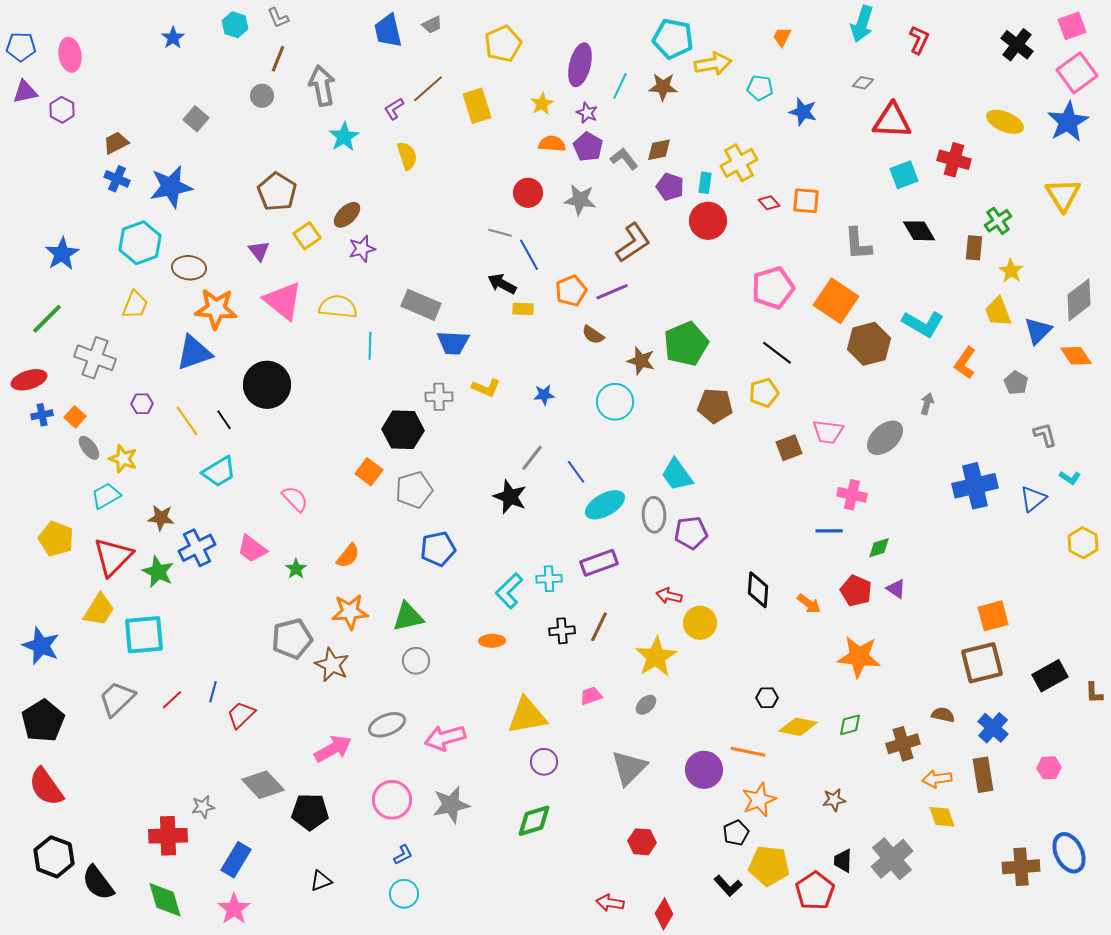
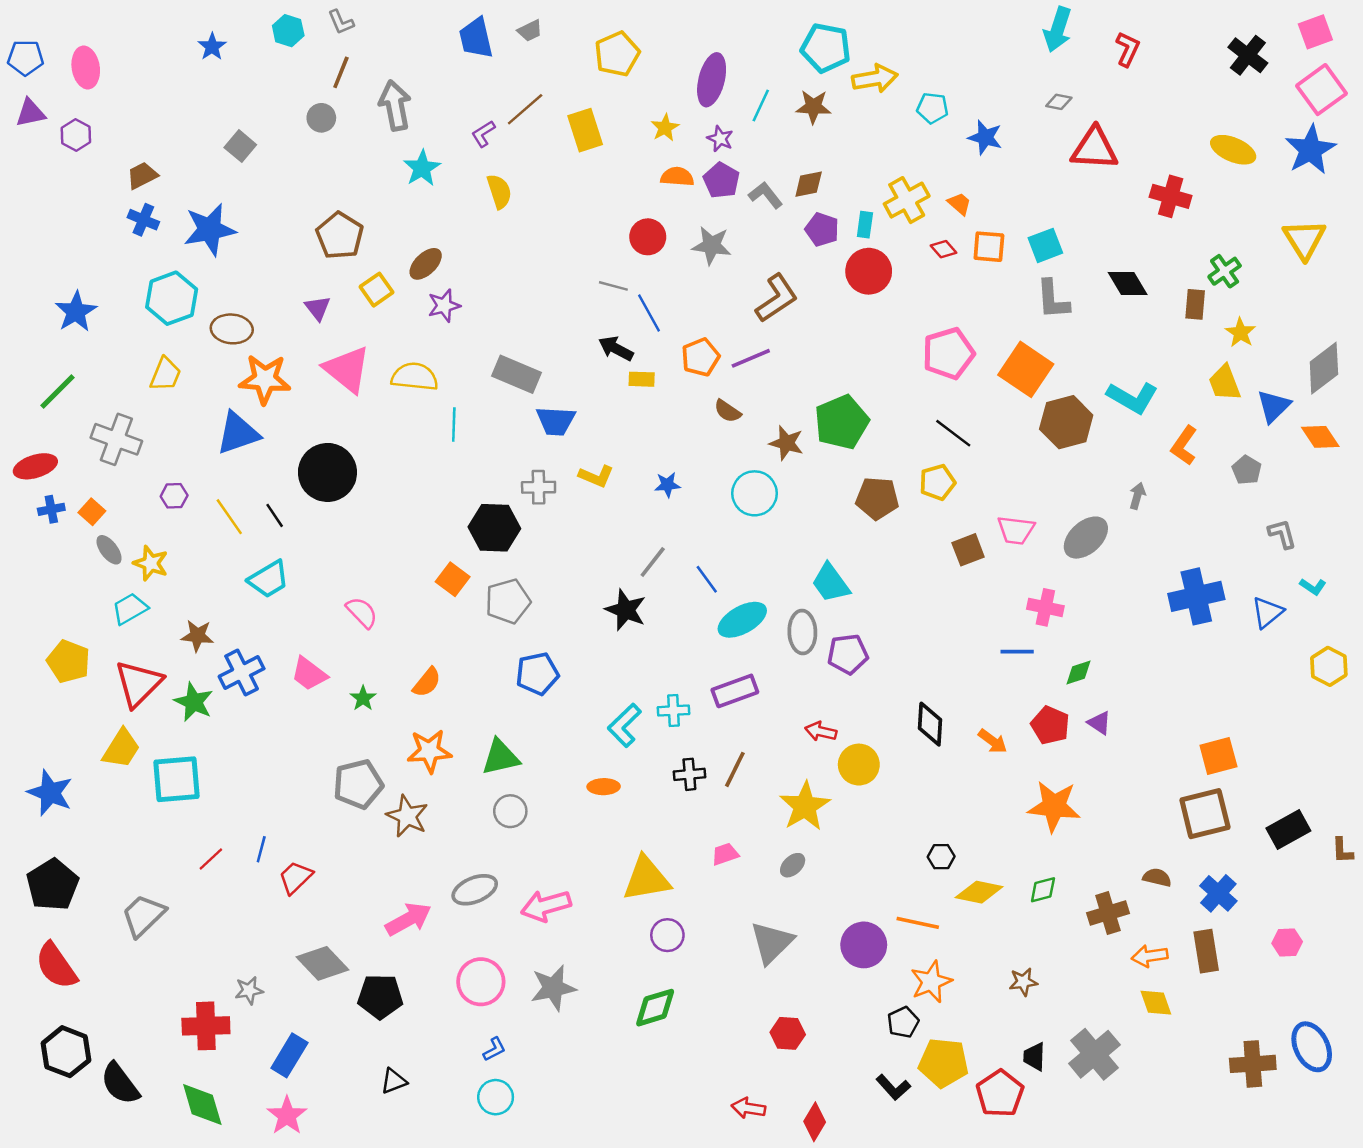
orange trapezoid: (782, 37) -> (959, 204), moved, turned 105
cyan square: (904, 175) -> (1045, 245), moved
gray trapezoid: (117, 699) -> (143, 915), moved

